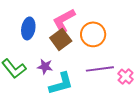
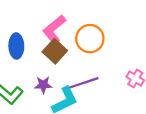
purple line: (100, 69) -> (83, 83), moved

